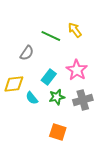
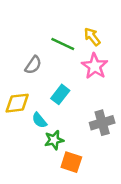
pink star: (77, 70) -> (95, 66), moved
green star: (57, 97) -> (54, 140), moved

